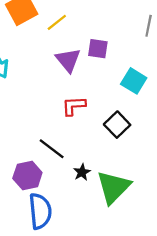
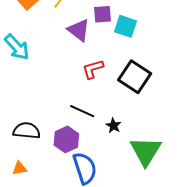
cyan square: (134, 81) -> (126, 26), moved
black square: (117, 125) -> (135, 77), size x1.4
green triangle: (113, 187) -> (146, 151), moved

